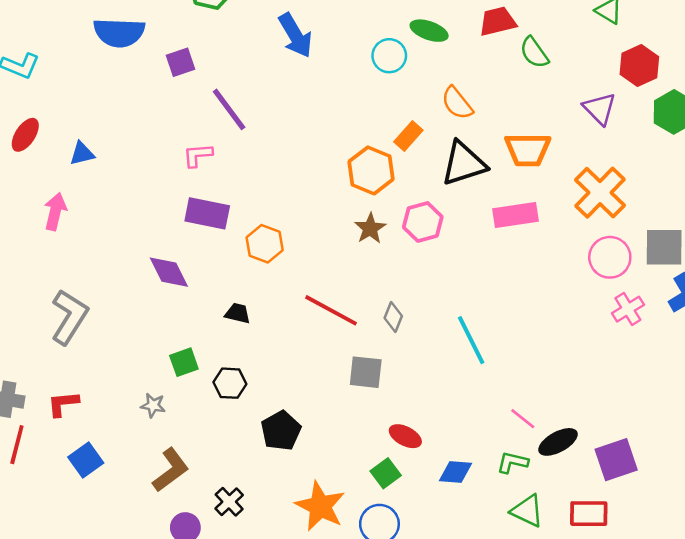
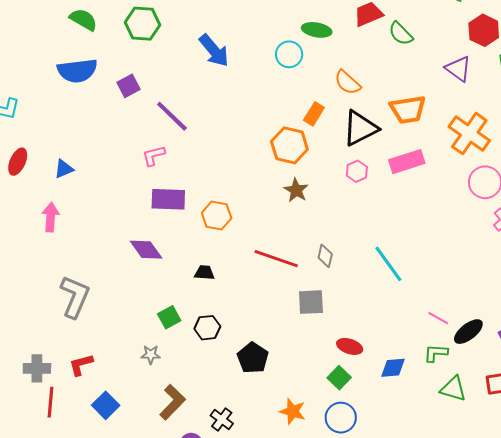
pink hexagon: (423, 222) -> (357, 171), moved, size x0.7
orange star: (320, 506) -> (293, 411), size x0.7

